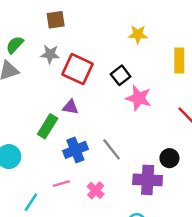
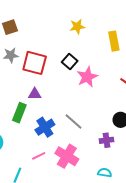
pink star: (139, 98) -> (87, 77), turned -30
purple cross: (148, 180) -> (106, 140), size x0.6
pink cross: (96, 190) -> (67, 156), size x1.6

